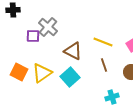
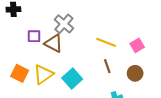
gray cross: (48, 27) -> (64, 24), moved
brown triangle: (73, 51) -> (54, 43), moved

